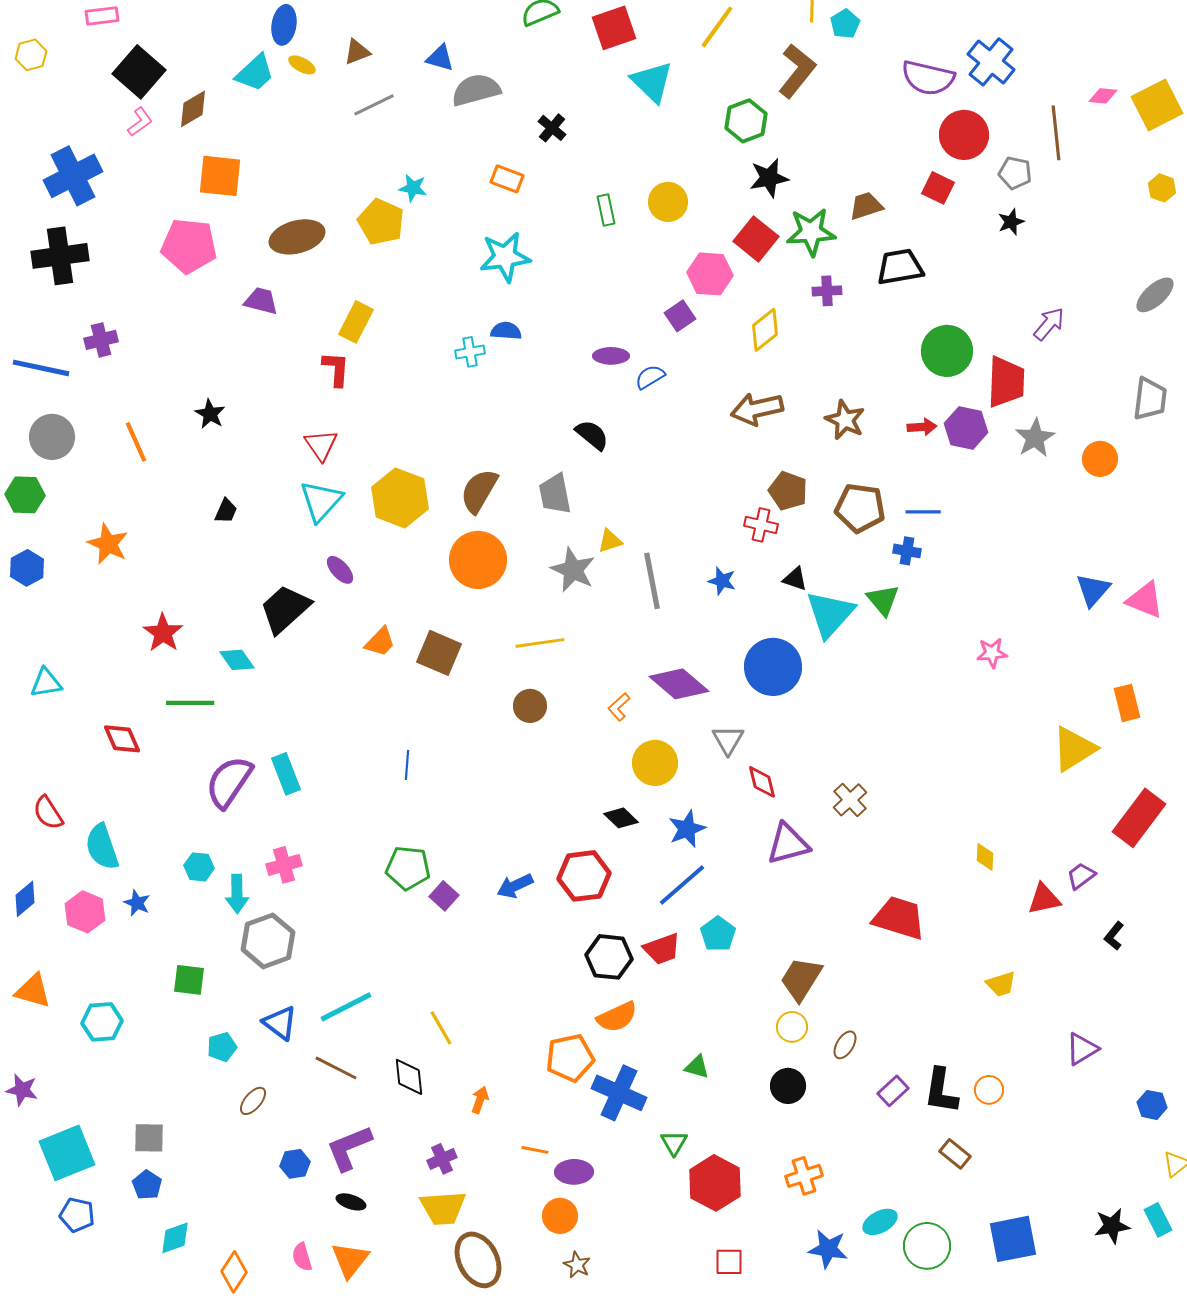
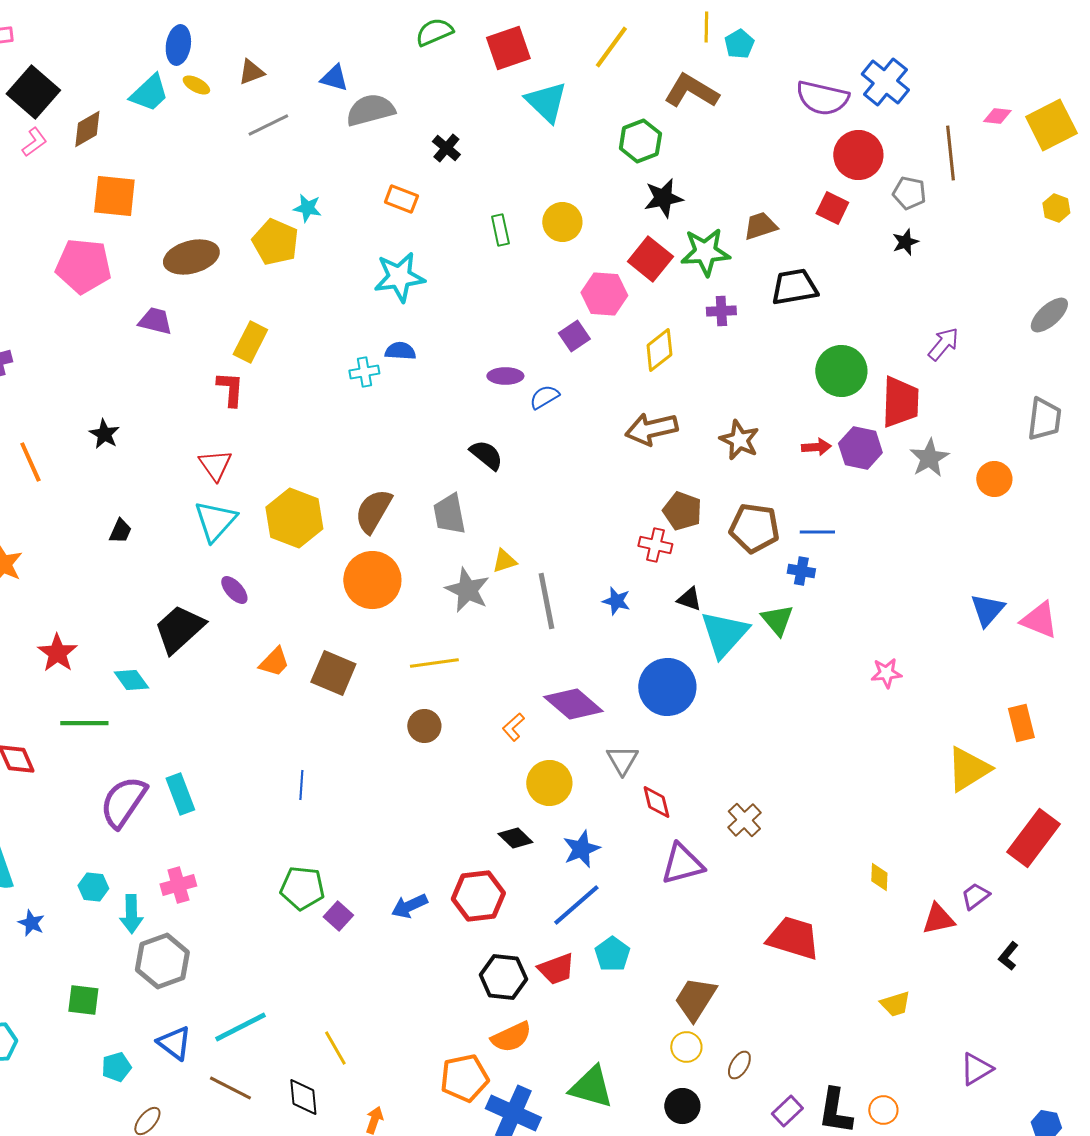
brown L-shape: (797, 71) -> (691, 91), turned -98
green triangle: (697, 1067) -> (591, 1087), size x1.8

